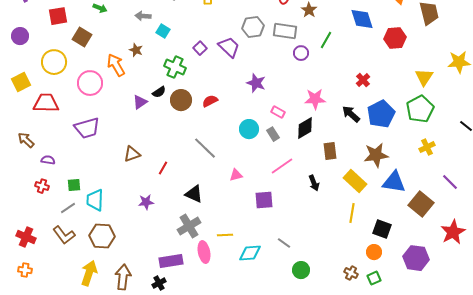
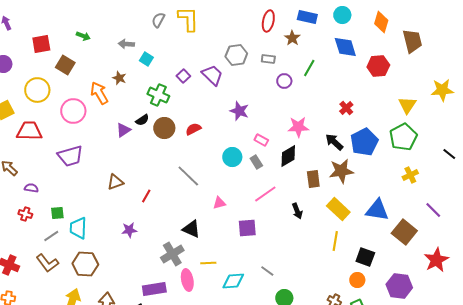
gray rectangle: (285, 31) -> (268, 59), size x0.6
brown star: (376, 155) -> (341, 171), moved
black triangle: (194, 194) -> (191, 229), moved

